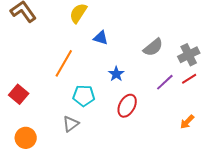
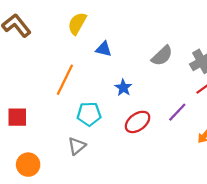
purple line: (165, 82) -> (177, 112), moved
red square: (19, 94) -> (17, 117), turned -36
red ellipse: (127, 106) -> (138, 122), turned 30

